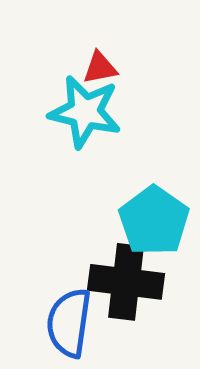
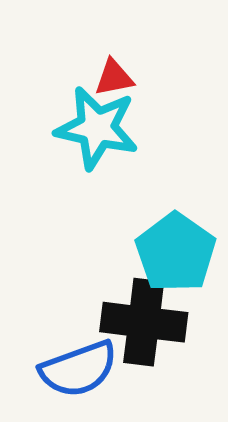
blue semicircle: (69, 323) -> (79, 369), turned -118

